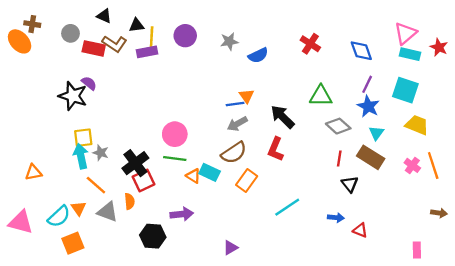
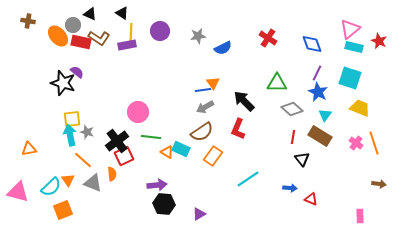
black triangle: (137, 25) -> (122, 13), moved, turned 40
gray circle: (70, 33) -> (73, 25), moved
orange ellipse: (20, 41) -> (58, 36), moved
pink circle: (175, 134) -> (138, 112), moved
black hexagon: (153, 236) -> (164, 204), moved

